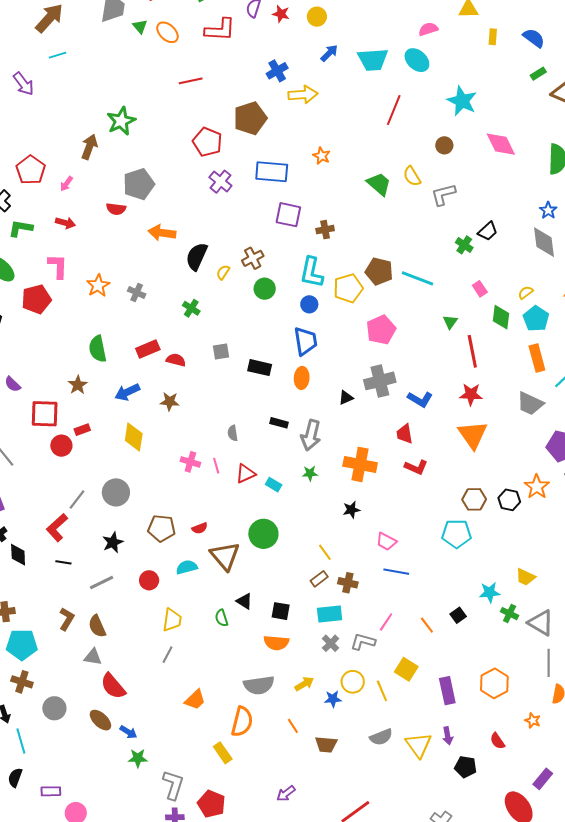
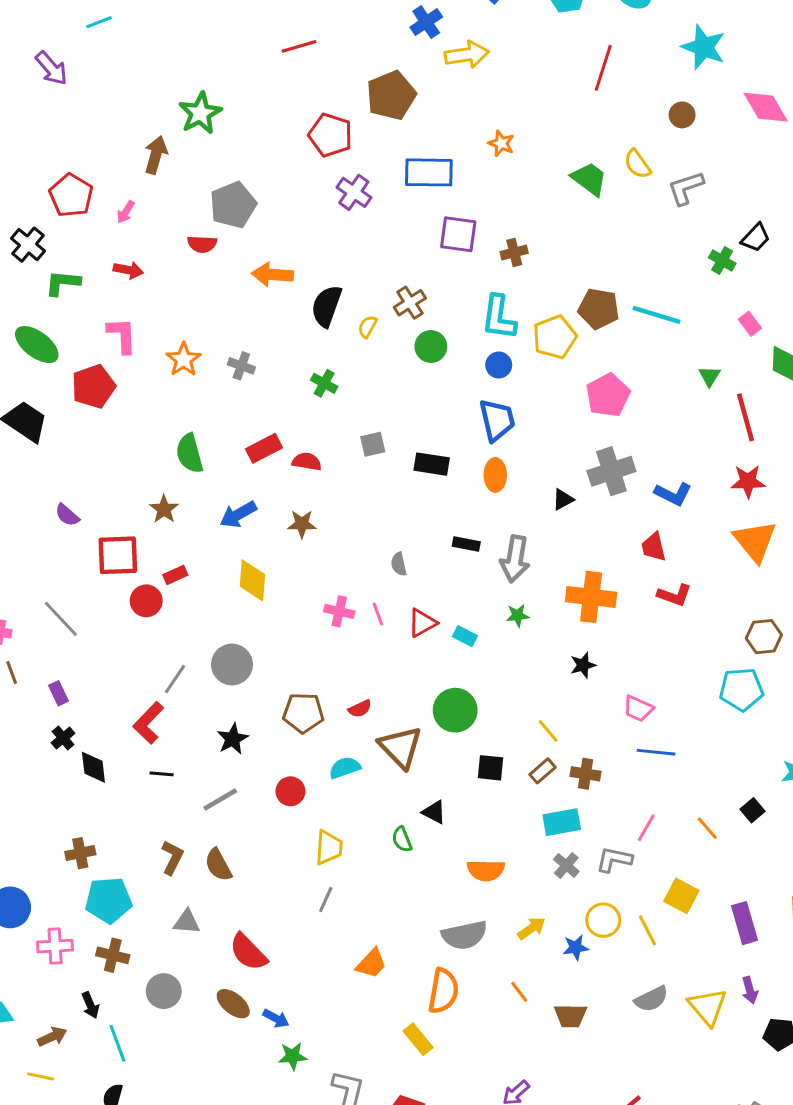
black square: (281, 611) -> (491, 768), moved
gray triangle: (93, 657) -> (187, 922), moved

